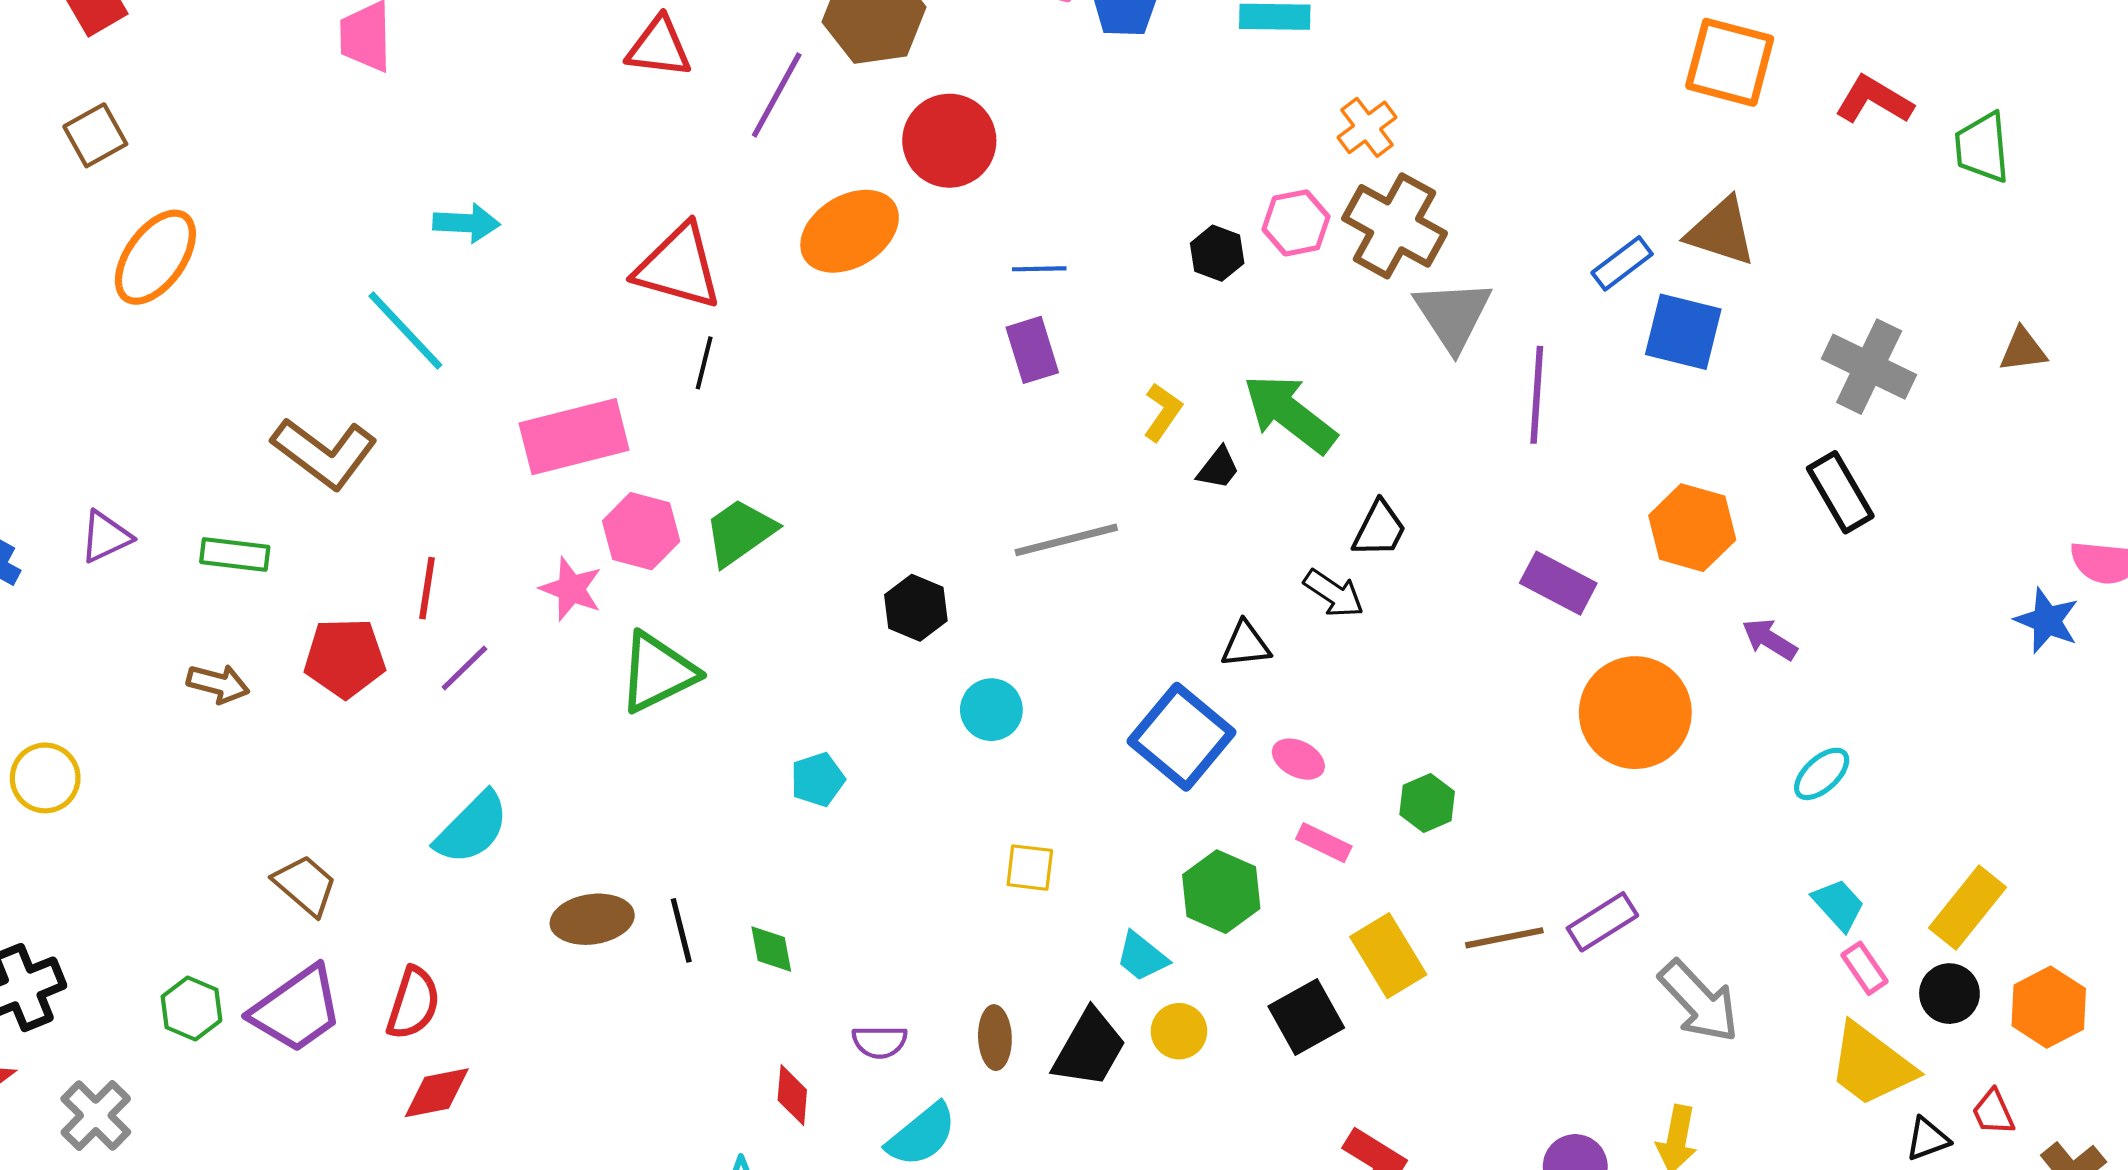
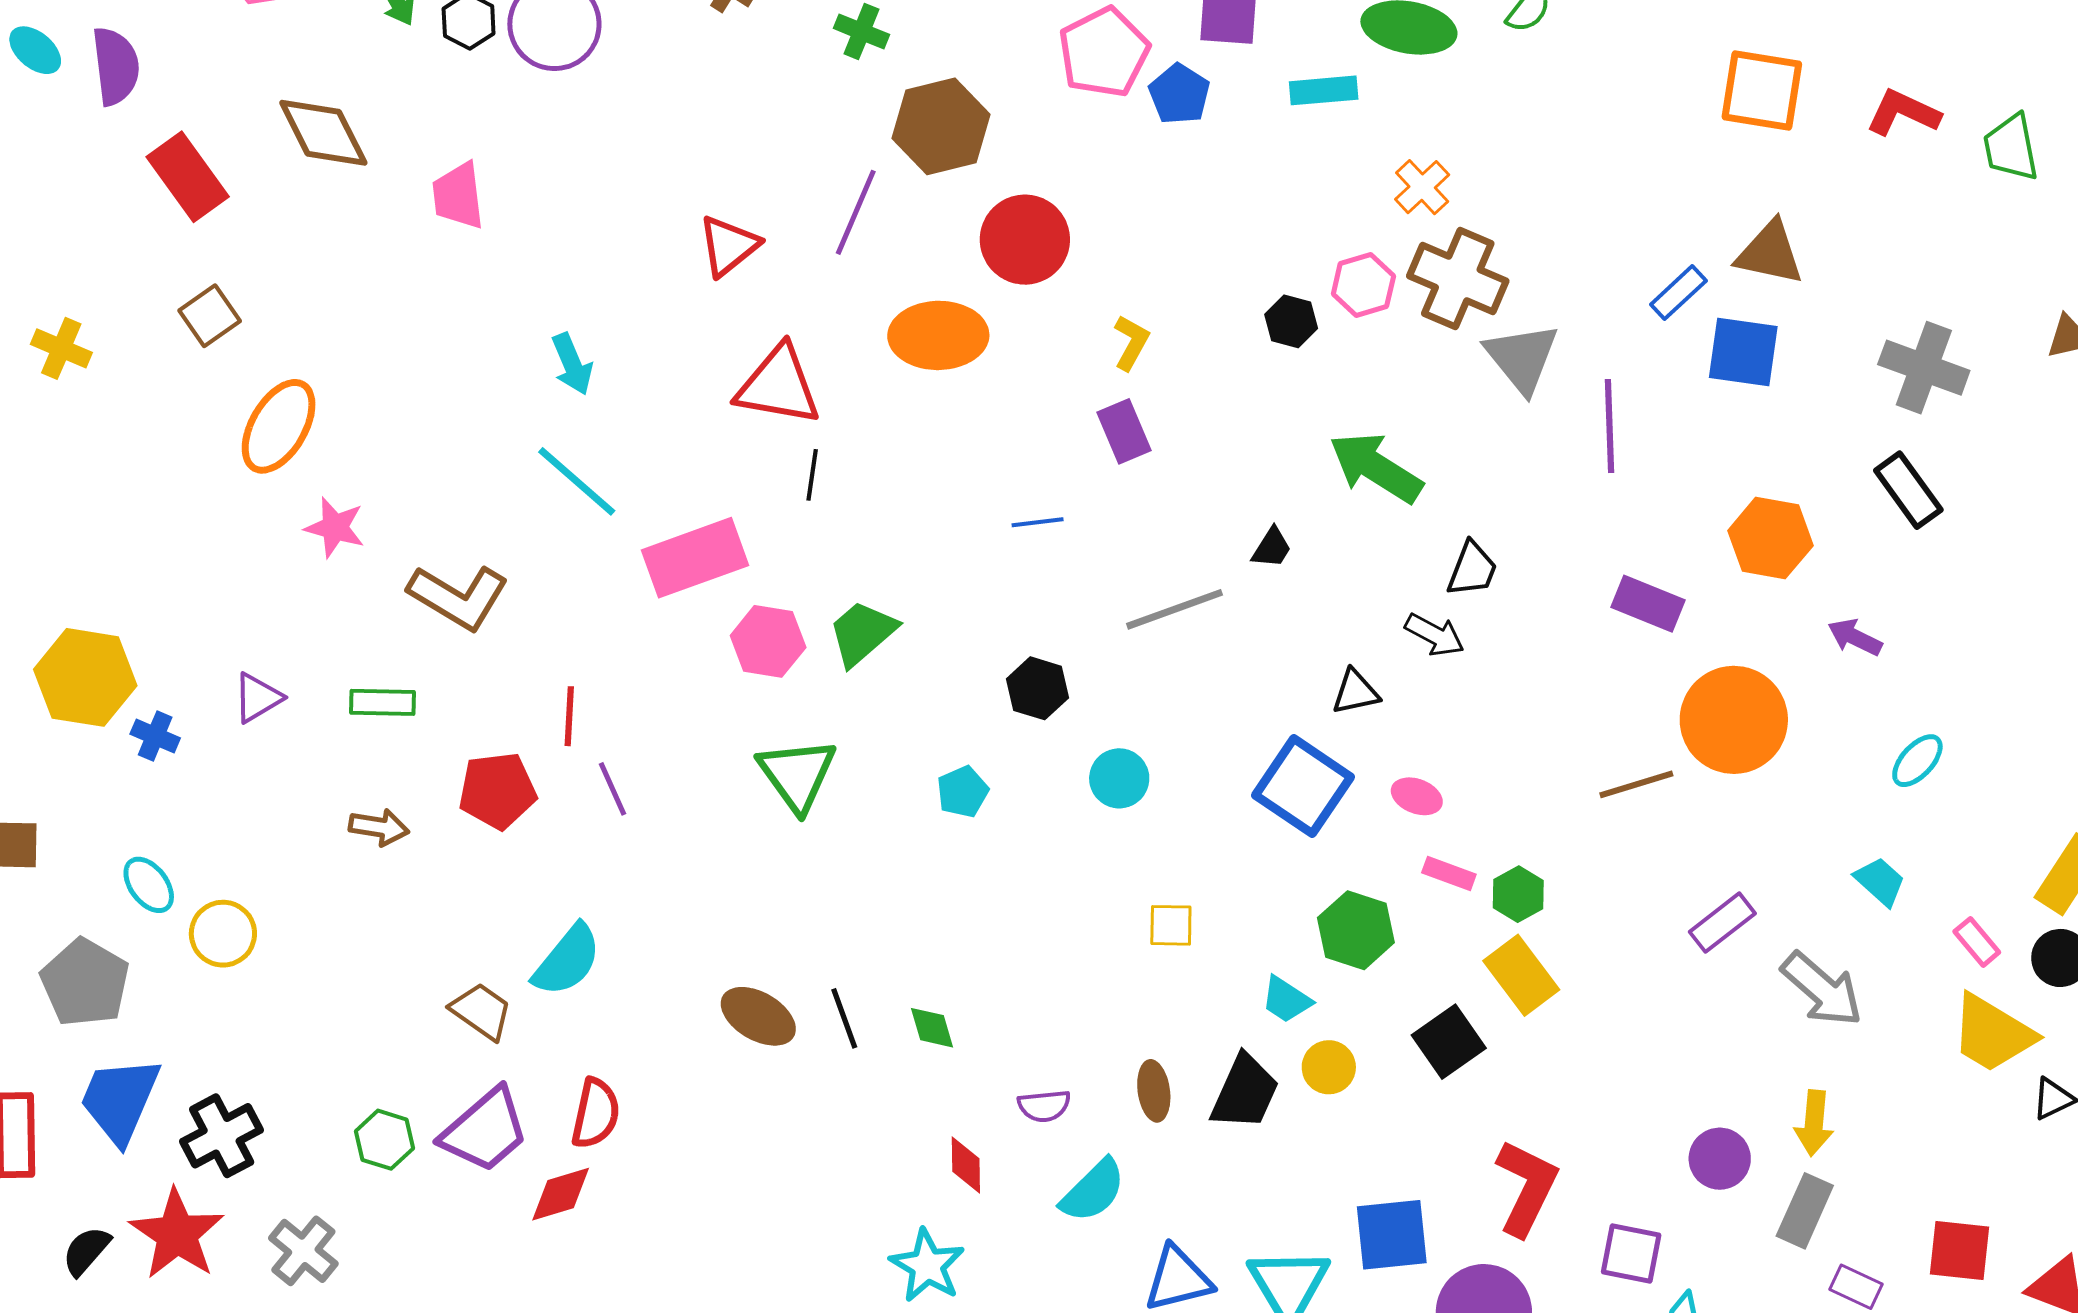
red triangle: (659, 47) -> (728, 246), moved, turned -40
cyan arrow: (466, 223) -> (572, 364), turned 70
orange ellipse: (850, 231) -> (938, 335), turned 36
blue line: (1039, 269) -> (1038, 522), moved
cyan line: (405, 330) -> (577, 481), moved
yellow L-shape: (1163, 412) -> (1131, 343), moved
black trapezoid: (1218, 468) -> (1272, 548), moved
pink star: (571, 589) -> (335, 527), moved
purple line: (464, 668) -> (613, 789), turned -64
green triangle: (658, 672) -> (797, 775), turned -34
cyan pentagon: (818, 780) -> (963, 792), moved
green hexagon: (1427, 803) -> (1518, 894), moved
cyan semicircle: (472, 828) -> (567, 960), moved
cyan trapezoid: (1838, 905) -> (1880, 881), moved
brown ellipse: (592, 919) -> (758, 1016), turned 44
brown line: (1504, 938) -> (1636, 784), moved
red diamond: (437, 1093) -> (561, 1194), moved

